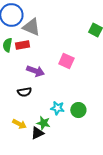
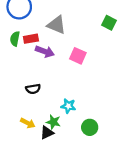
gray triangle: (31, 27) -> (57, 25), moved
purple arrow: (35, 71) -> (45, 52), moved
green circle: (78, 110) -> (90, 127), moved

